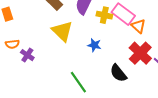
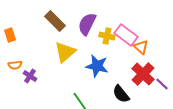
yellow triangle: (62, 31) -> (65, 52), turned 35
blue star: (94, 45) -> (97, 66), size x1.6

